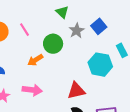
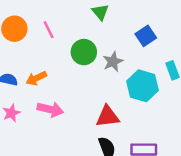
gray star: (77, 31) -> (113, 62), moved
orange arrow: (35, 60) -> (36, 78), moved

